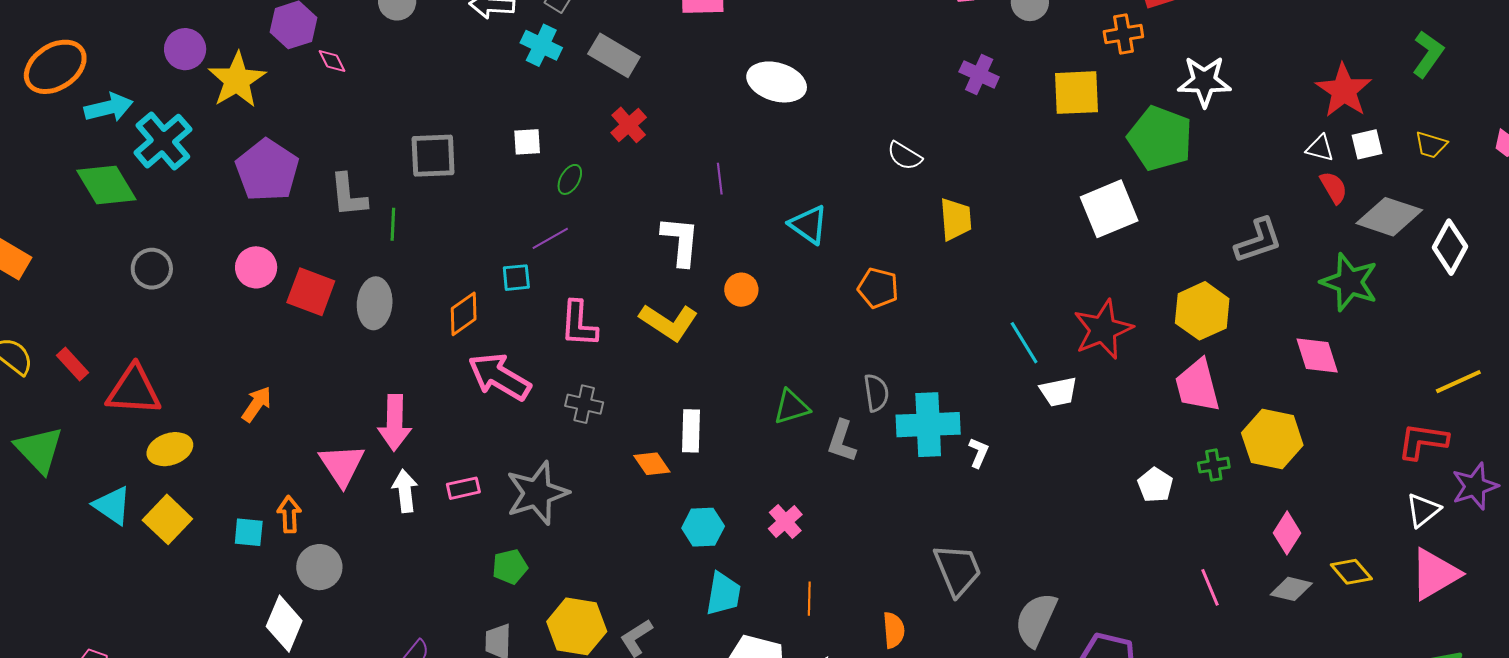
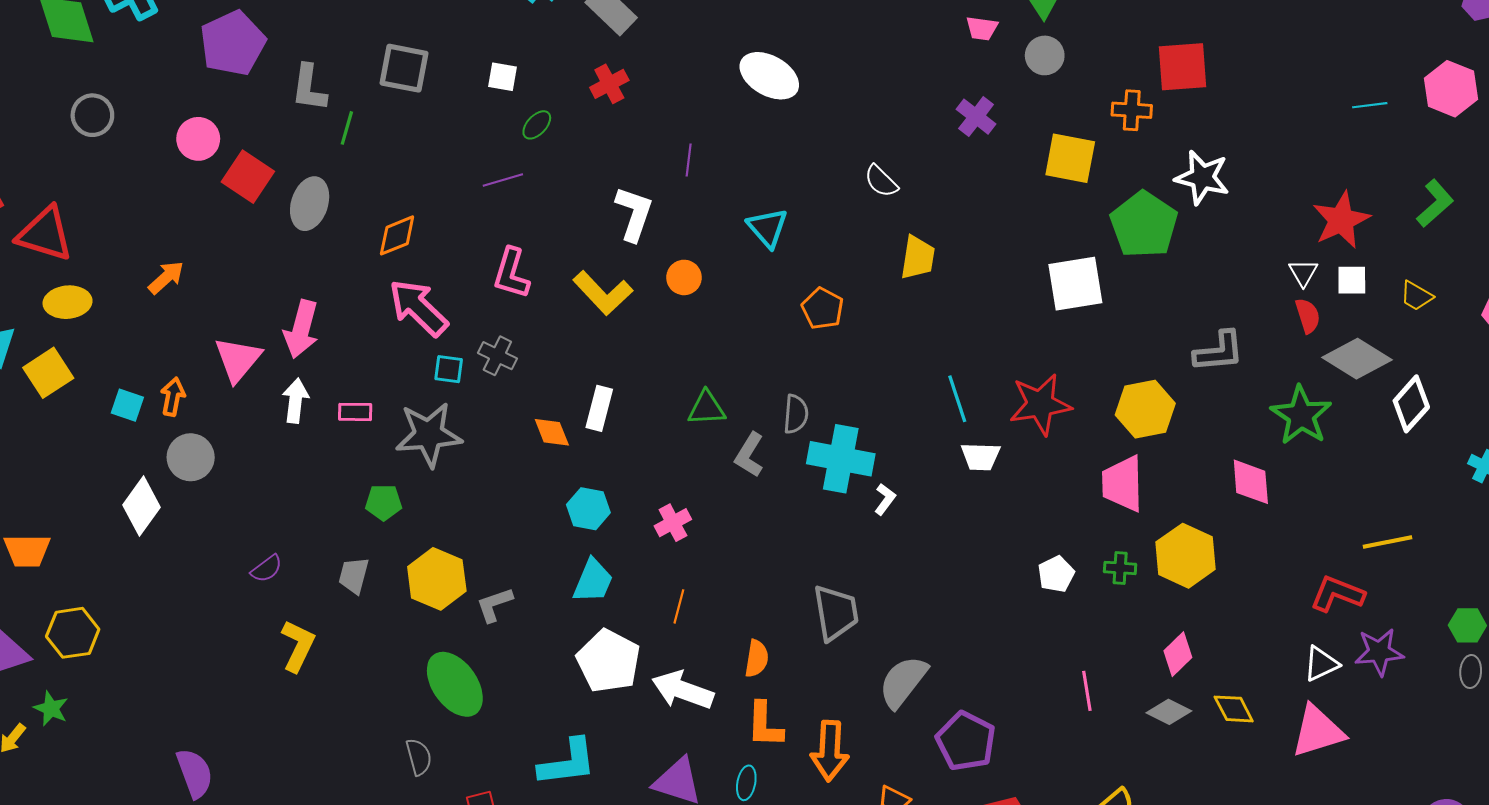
white triangle: (1320, 148) -> (1303, 273), turned 32
cyan square: (516, 278) -> (449, 369), moved

